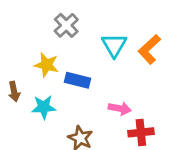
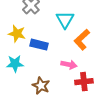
orange L-shape: (149, 49) -> (82, 40), moved

